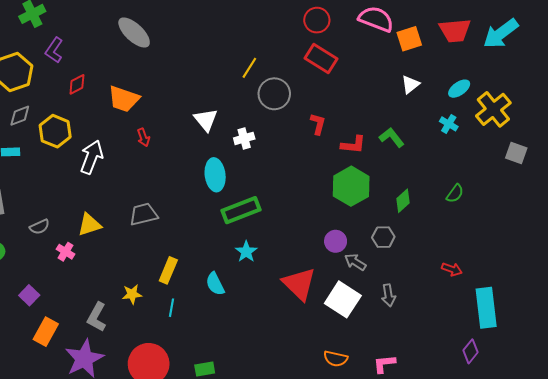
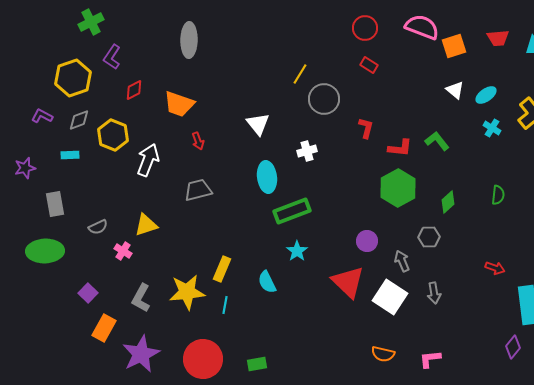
red trapezoid: (455, 30) -> (498, 38), size x0.7
gray ellipse: (134, 33) -> (189, 40), turned 48
red rectangle: (321, 58) -> (369, 65), size x0.6
white triangle: (410, 84) -> (455, 90), turned -42
cyan ellipse: (459, 89) -> (486, 95), moved
white cross: (244, 138) -> (307, 151), moved
green semicircle: (455, 193) -> (498, 195), turned -30
gray trapezoid: (143, 214) -> (198, 190), moved
purple circle: (336, 241) -> (367, 241), moved
gray arrow: (355, 262) -> (402, 261), turned 35
yellow star: (132, 294) -> (187, 292), size x1.8
gray L-shape: (97, 317) -> (141, 298), moved

